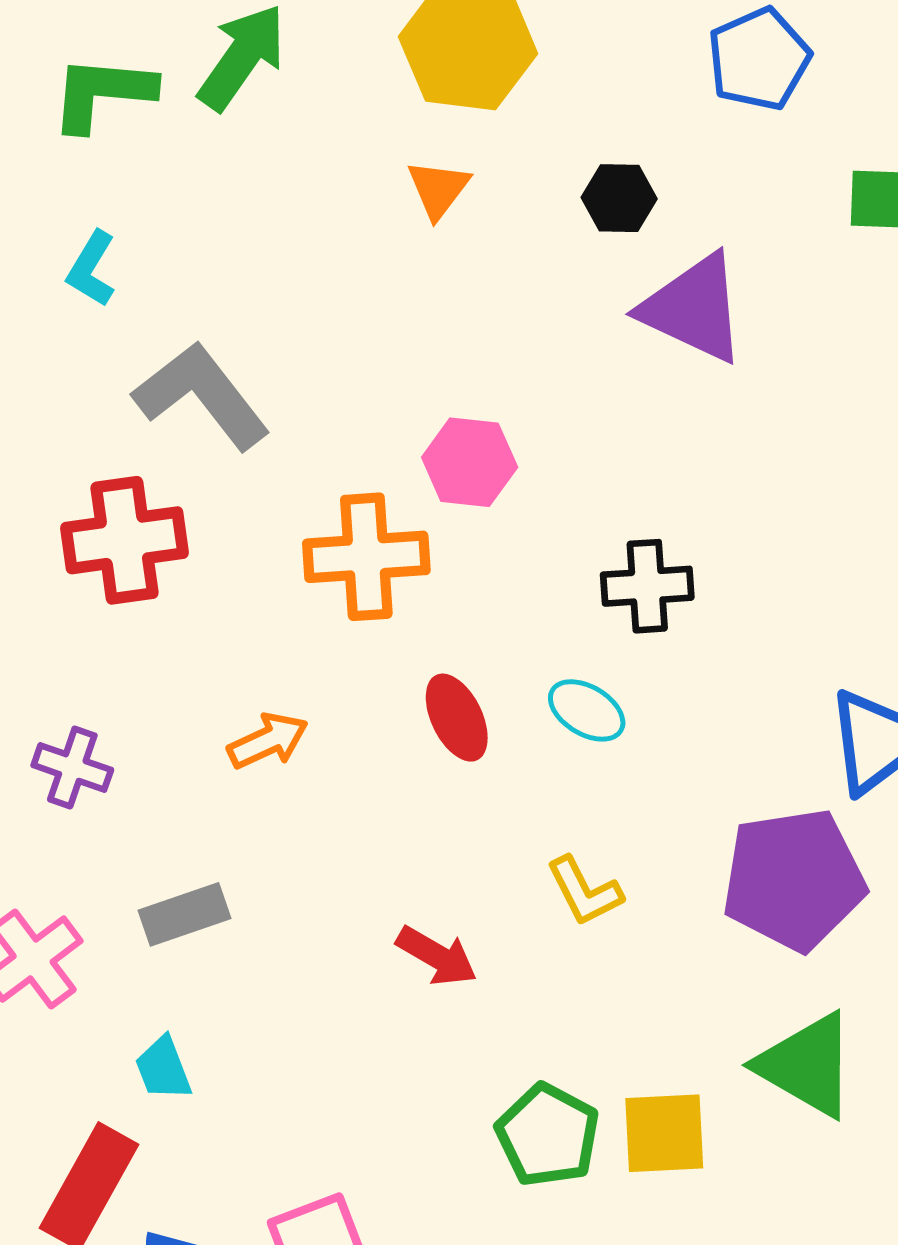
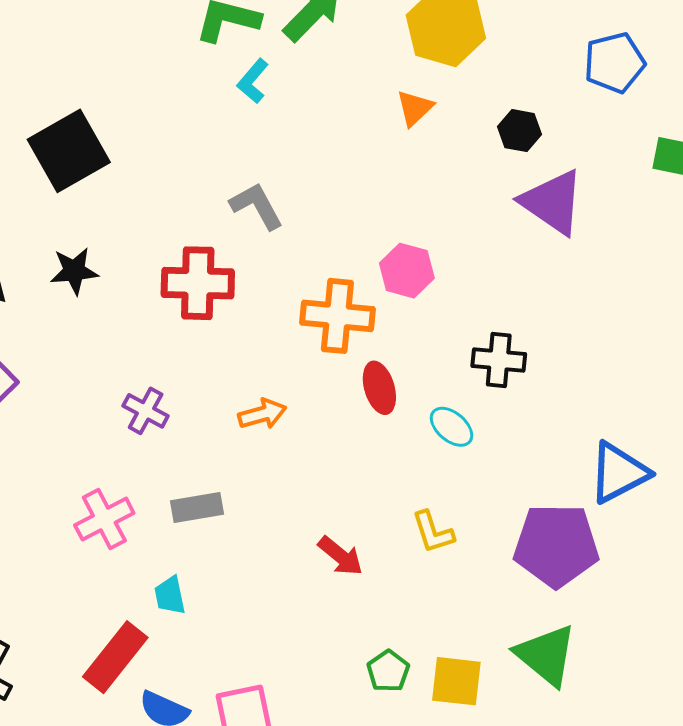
cyan L-shape: (92, 269) -> (253, 81), moved
gray L-shape: (202, 396) -> (257, 206), size x0.7
red ellipse: (457, 718) -> (379, 388), moved
green pentagon: (548, 1135) -> (388, 671), size x0.7

